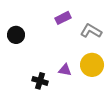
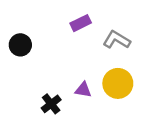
black cross: (40, 81) -> (51, 104), turned 35

